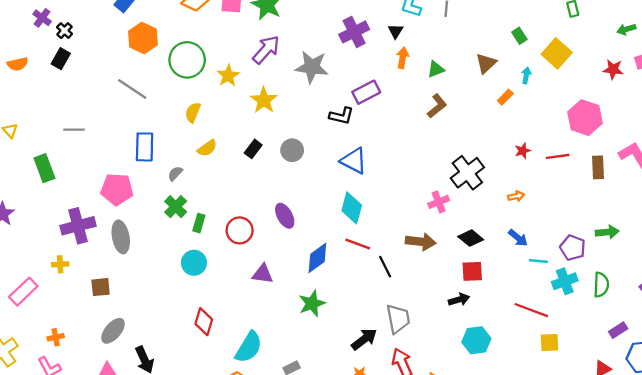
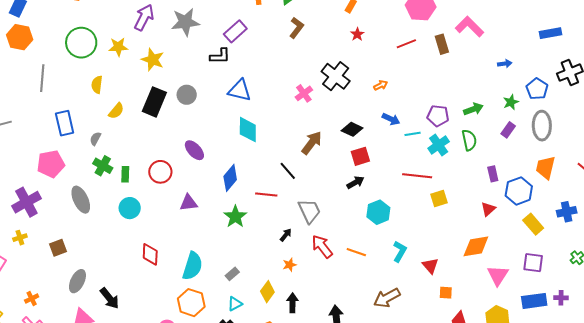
orange hexagon: (143, 38) -> (20, 37), moved
yellow star: (228, 76) -> (118, 47), turned -30
gray line: (132, 89) -> (42, 78), turned 76
black rectangle: (253, 149) -> (154, 102), size x1.8
red star: (523, 151) -> (357, 34), moved
pink cross: (439, 202) -> (304, 93), moved
green arrow: (607, 232) -> (473, 109), moved
gray ellipse: (121, 237) -> (81, 200), moved
brown arrow: (421, 242) -> (312, 143), turned -45
red line: (358, 244) -> (266, 195), moved
purple rectangle: (618, 330) -> (493, 174), turned -56
black arrow: (364, 339) -> (286, 235), size x0.6

